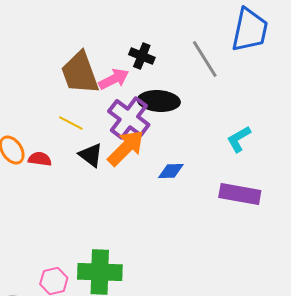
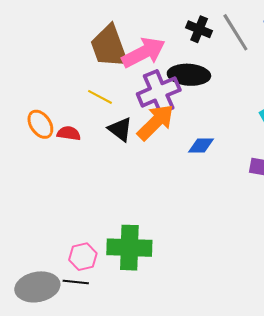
black cross: (142, 56) -> (199, 29), moved
pink arrow: (114, 79) -> (143, 53), size x1.4
purple cross: (129, 118) -> (159, 92), turned 30

